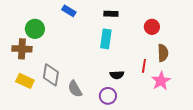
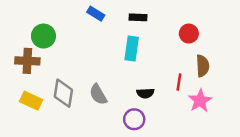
blue rectangle: (69, 11) -> (96, 14), moved
gray semicircle: (75, 89) -> (98, 94), moved

